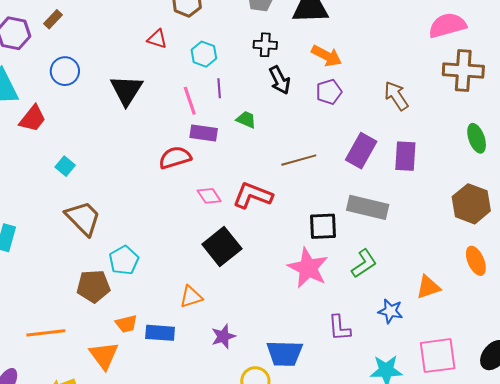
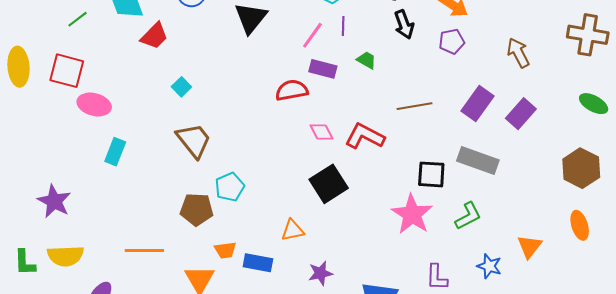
pink line: (190, 101) -> (312, 35), turned 48
green ellipse: (477, 138) -> (594, 104), turned -48
purple rectangle: (405, 156) -> (521, 114), turned 32
orange triangle: (428, 287) -> (529, 246), turned -40

